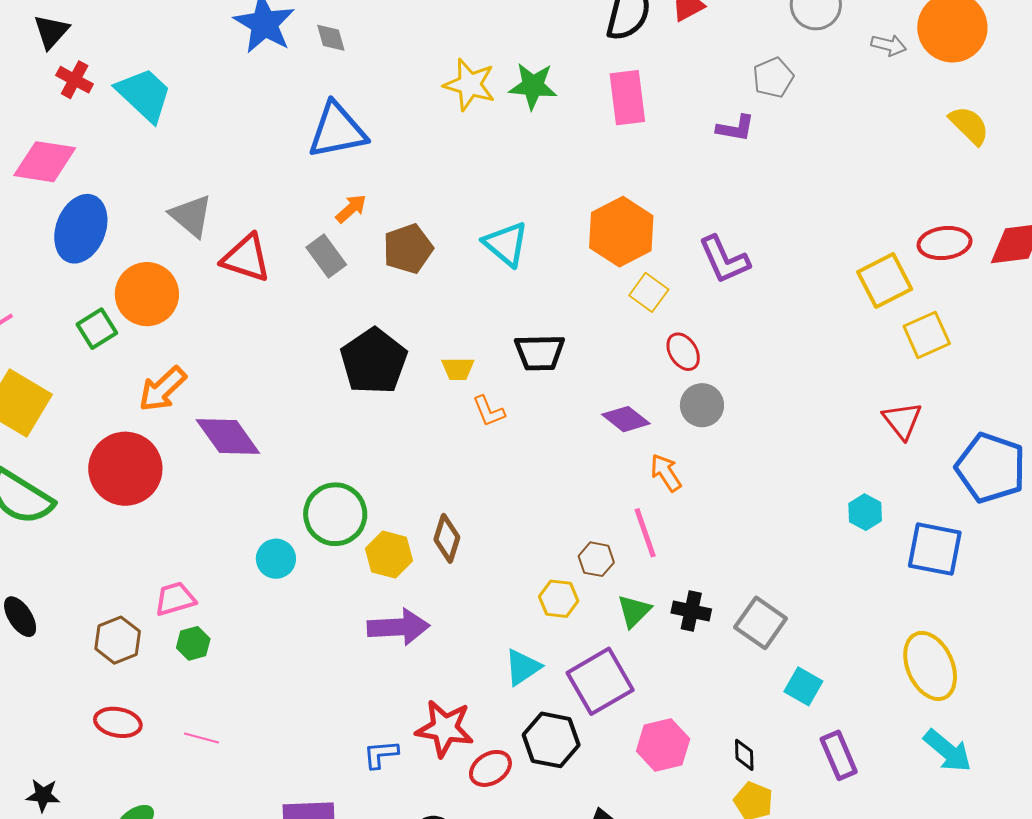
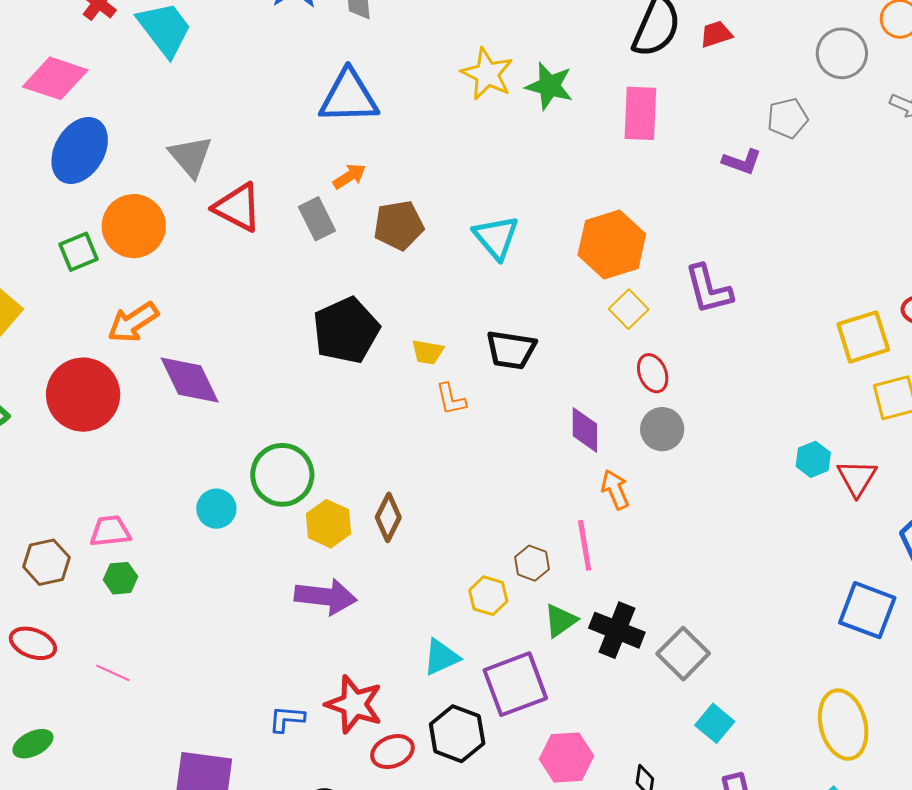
purple diamond: (626, 419) -> (585, 430), turned 42
cyan hexagon: (865, 512) -> (813, 459), moved
black cross: (691, 611) -> (617, 630), size x1.4

